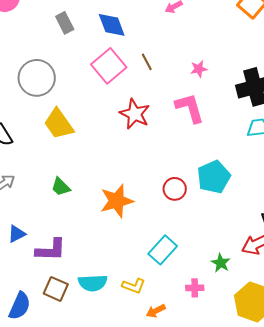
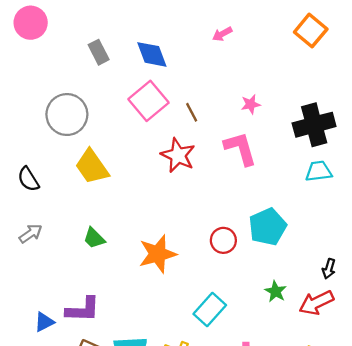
brown line: (147, 62) -> (192, 112), moved
blue triangle: (17, 234) -> (44, 322), moved
green star: (221, 263) -> (276, 291), moved

